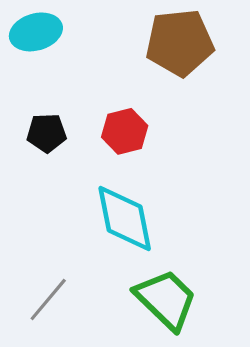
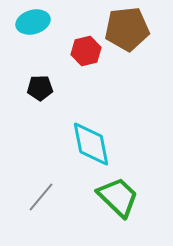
red hexagon: (125, 131) -> (86, 51), moved

